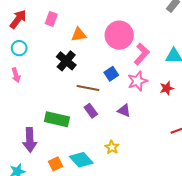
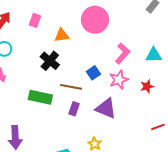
pink circle: (119, 35) -> (95, 20), moved
purple rectangle: (91, 111) -> (74, 109), turned 56
purple triangle: (124, 111) -> (106, 108), size x1.6
green rectangle: (57, 119) -> (40, 97), moved

